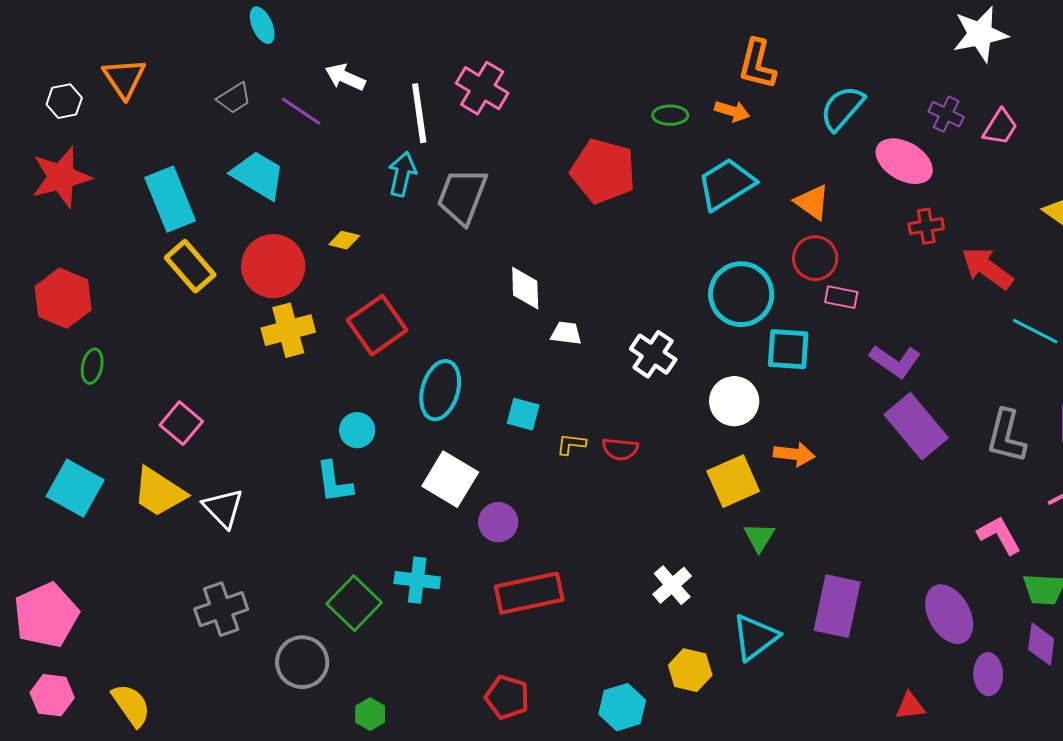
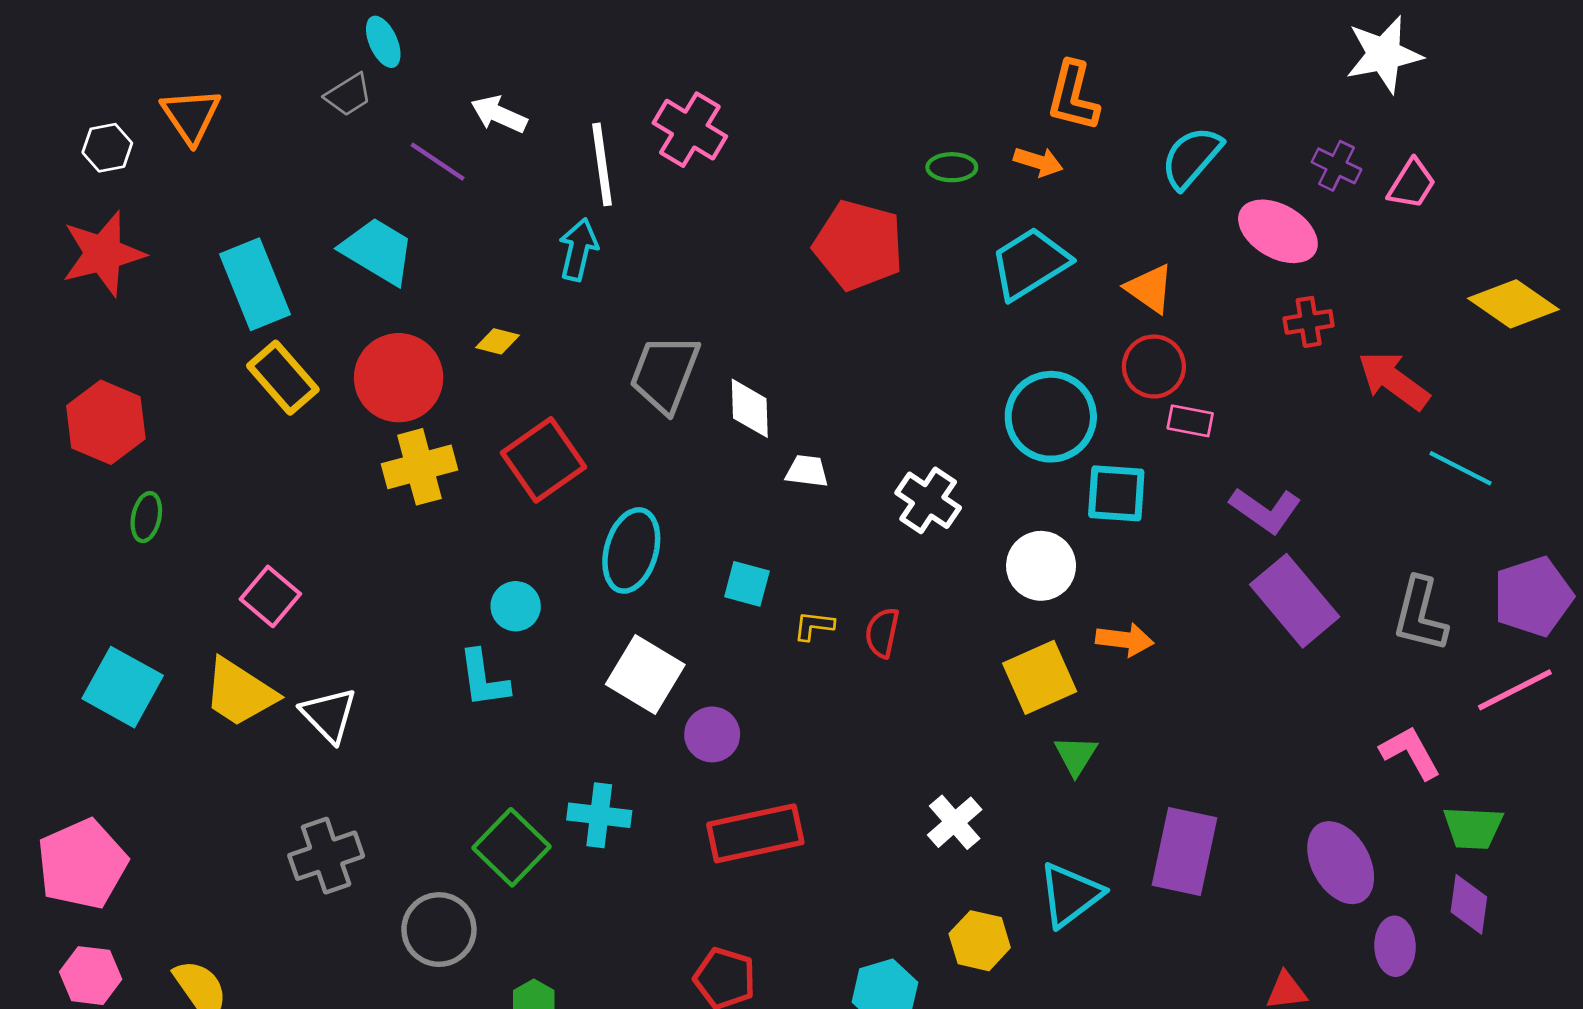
gray trapezoid: (234, 98) -> (348, 95), moved
gray trapezoid: (462, 196) -> (665, 373), moved
red semicircle: (620, 449) -> (882, 633), turned 96

